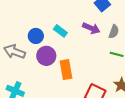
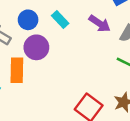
orange rectangle: (66, 70) -> (17, 70), moved

